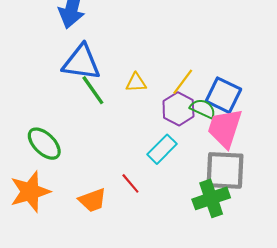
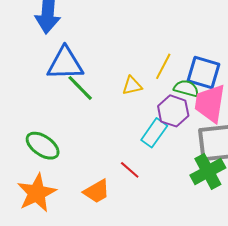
yellow triangle: (136, 83) -> (132, 86), moved
purple hexagon: (178, 109) -> (173, 111), moved

